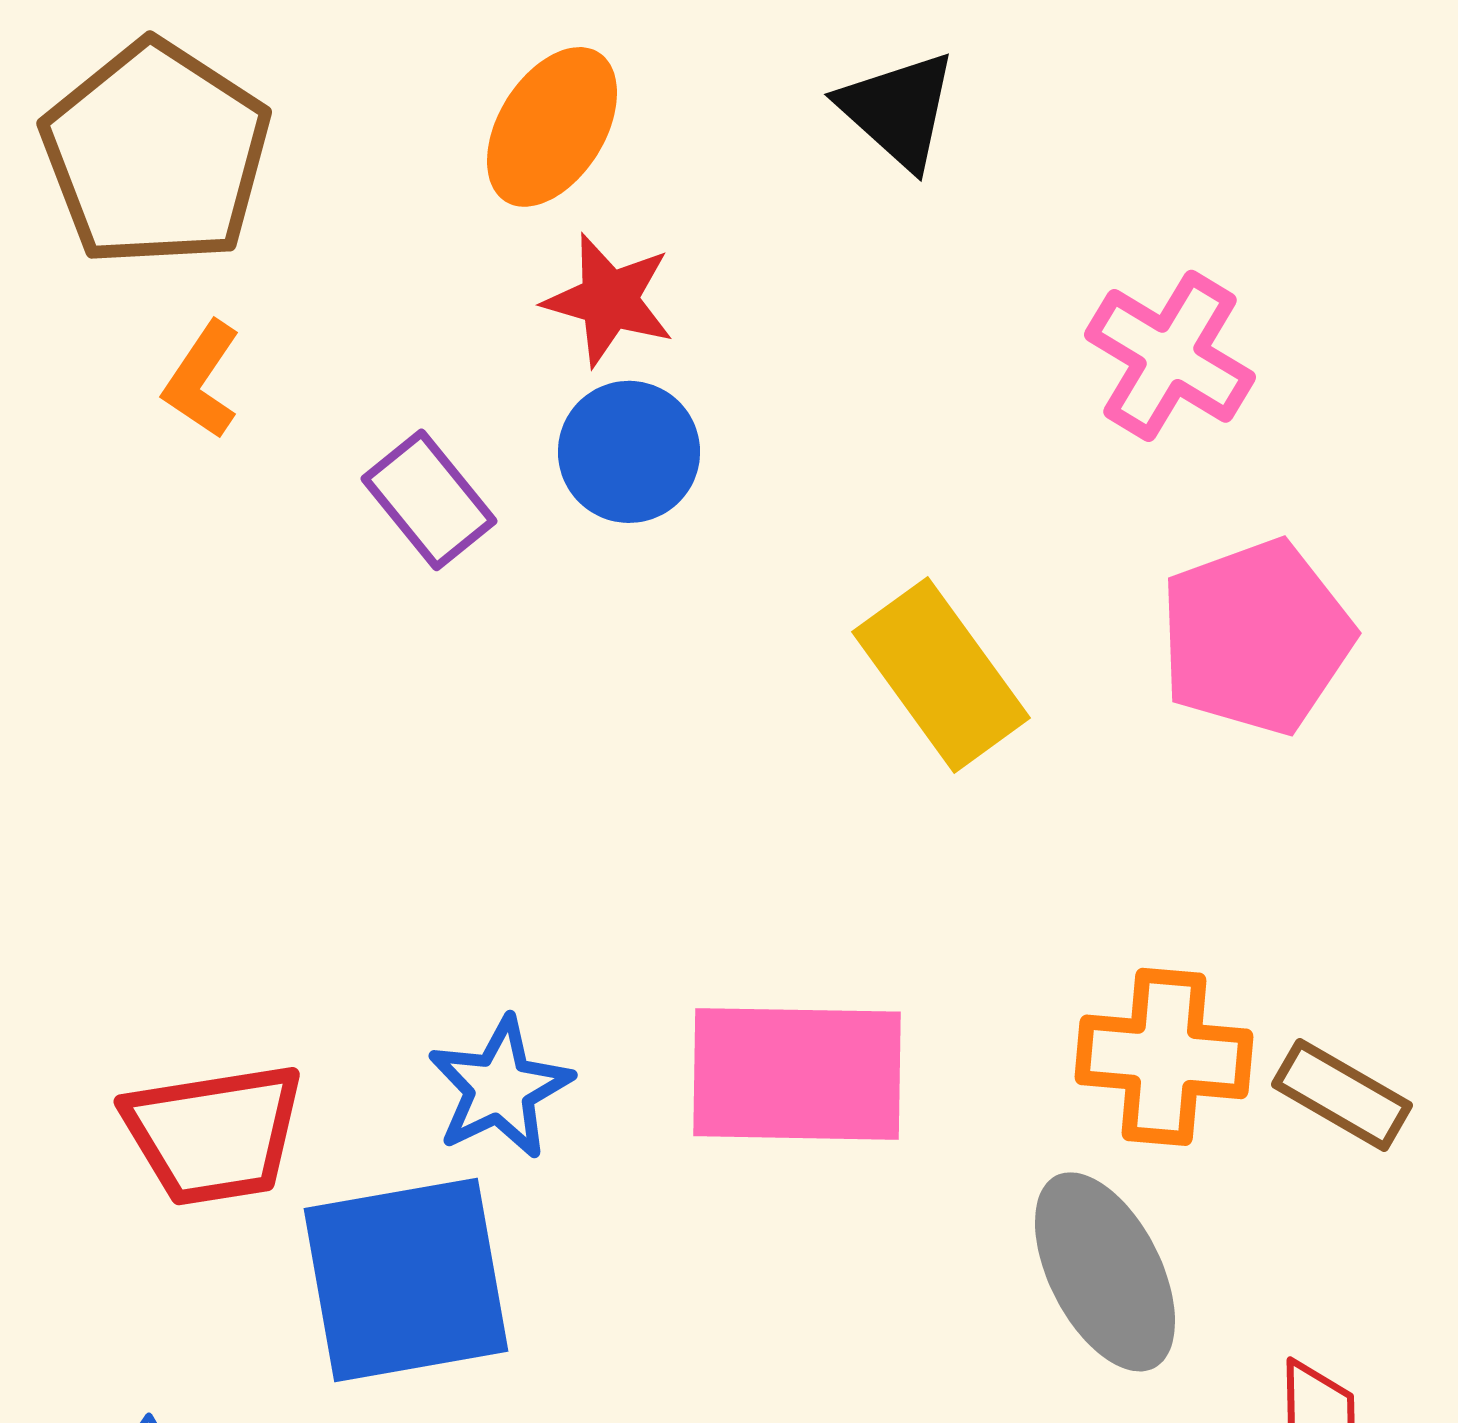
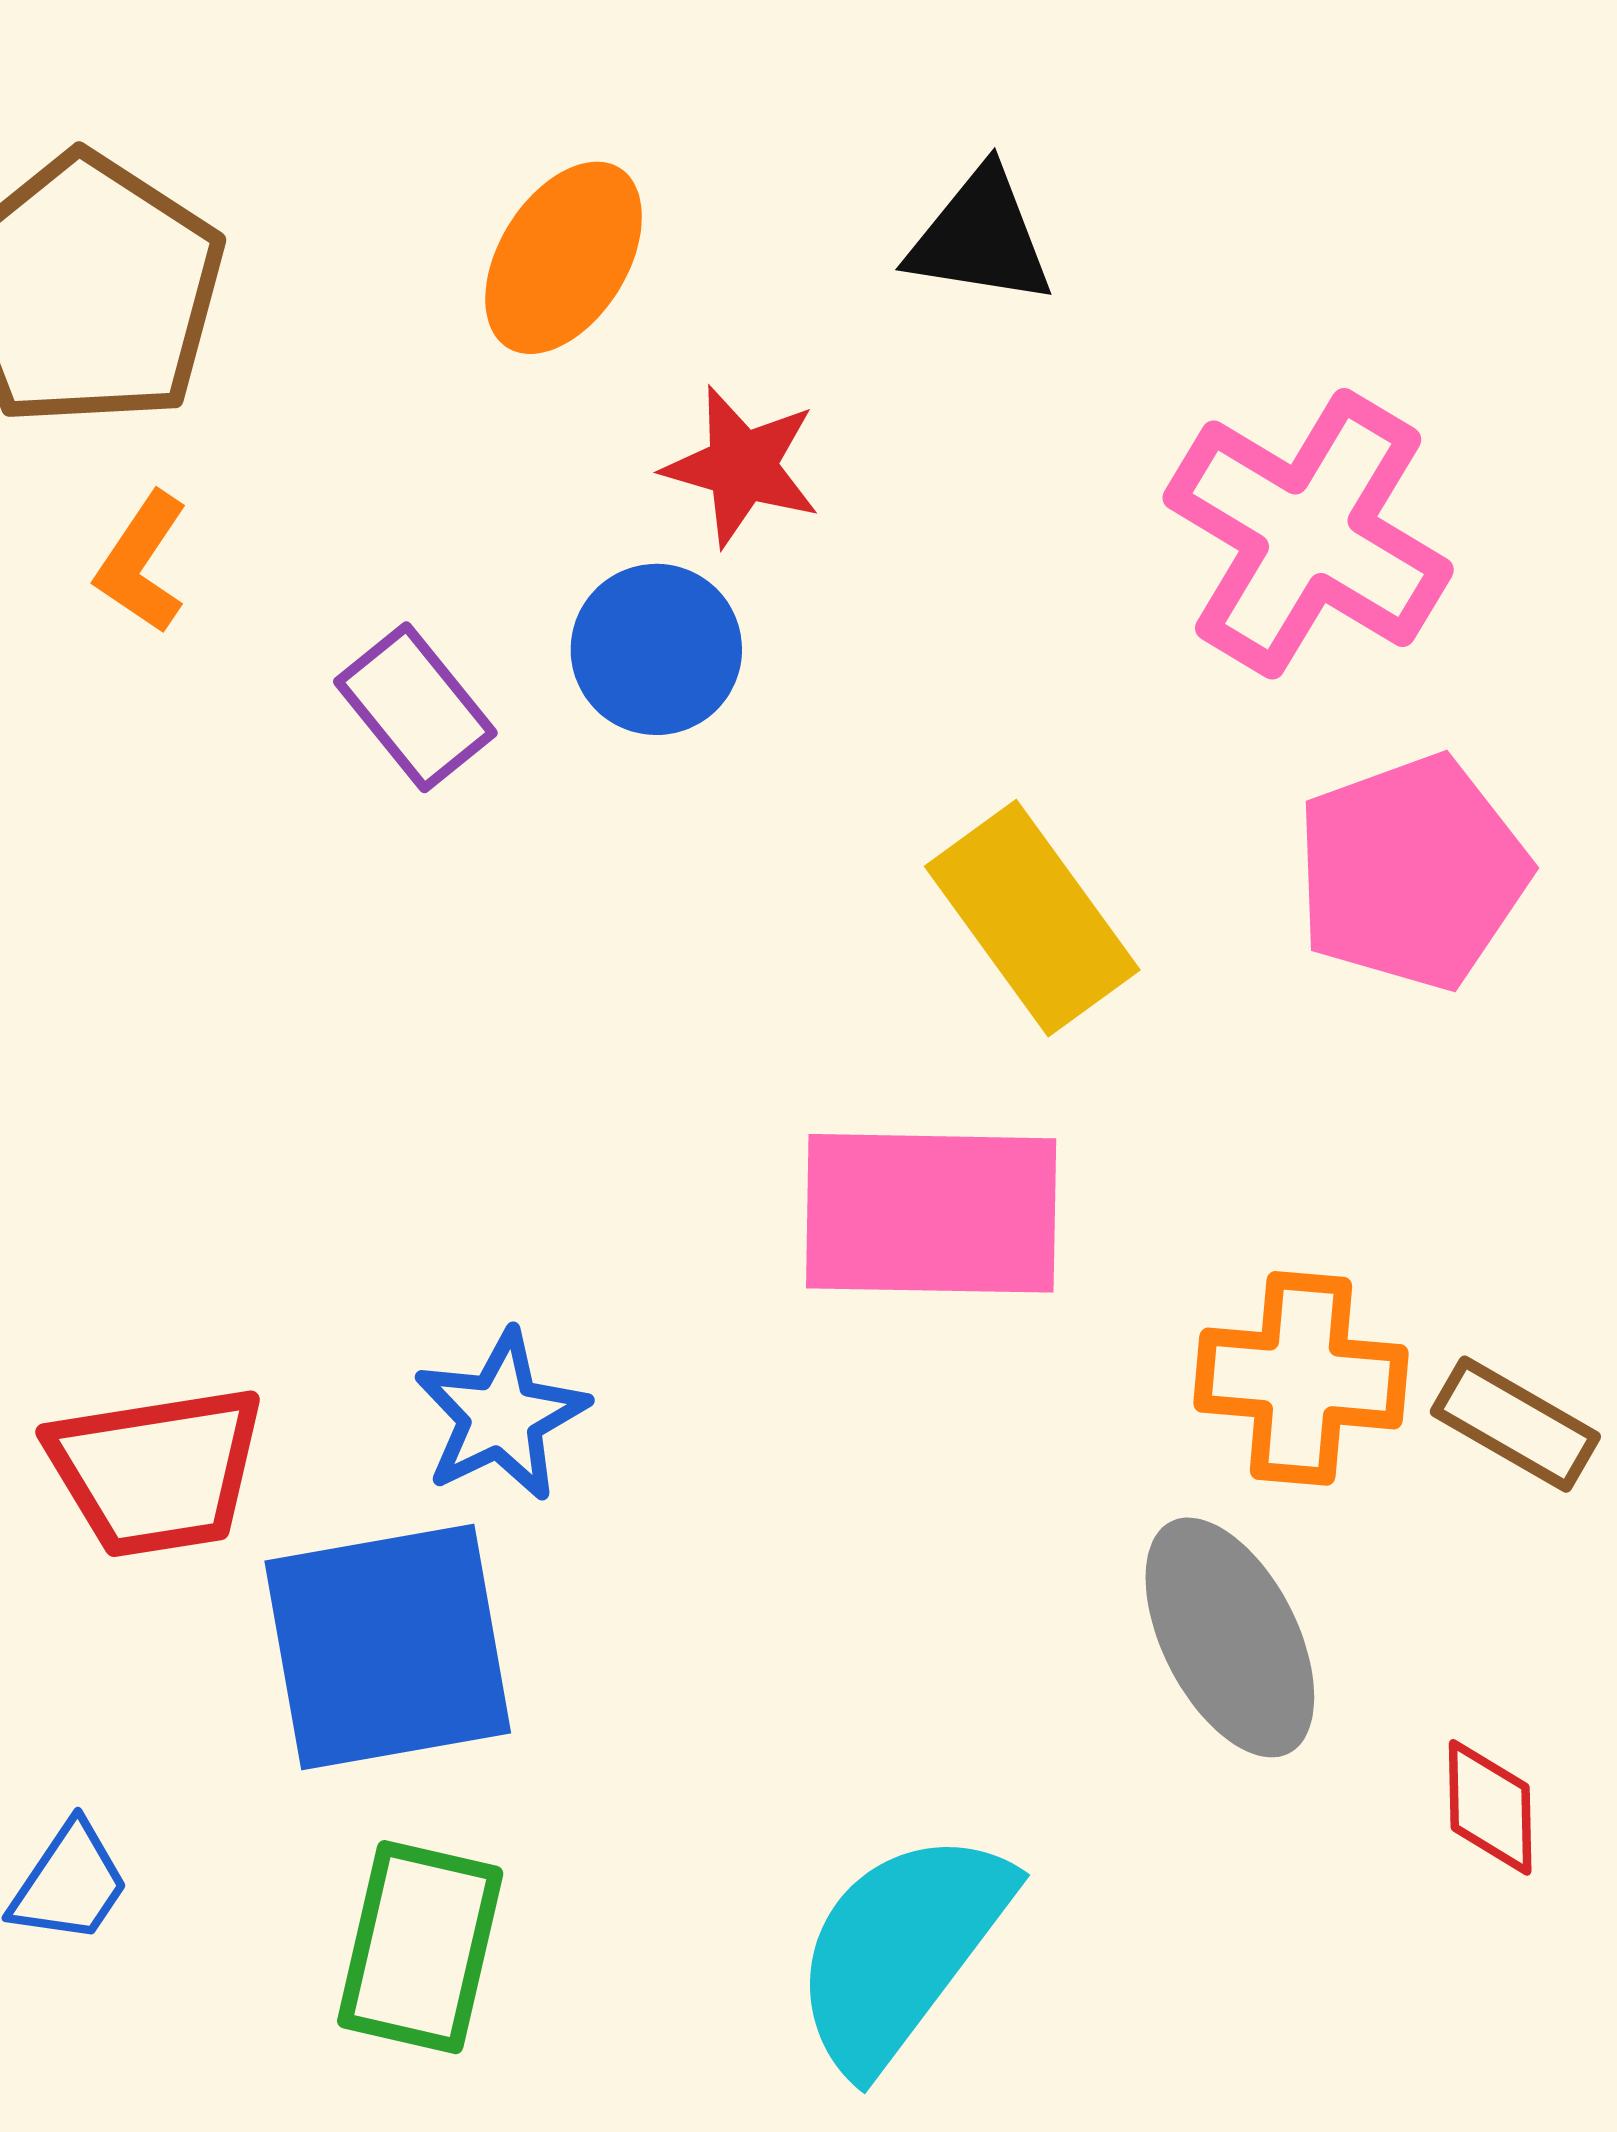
black triangle: (898, 110) -> (980, 237), turned -33
red star: (609, 300) -> (742, 466), moved
pink cross: (1170, 356) -> (1308, 534), size x1.4
pink rectangle: (797, 1074) -> (931, 1213), moved

